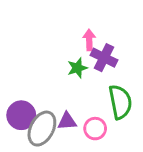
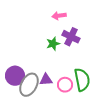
pink arrow: (89, 40) -> (59, 16), moved, turned -96
green semicircle: (120, 102) -> (82, 80), moved

